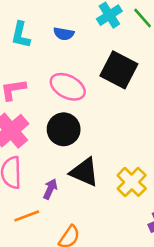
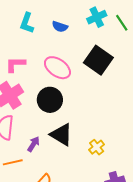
yellow cross: (132, 182) -> (97, 147), size x0.7

